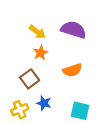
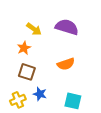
orange star: (41, 53) -> (24, 48), moved
brown square: (30, 79) -> (27, 72), turned -36

